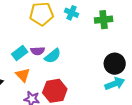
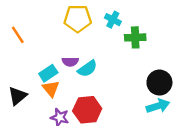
green cross: (104, 20) -> (135, 37), moved
cyan rectangle: (20, 53) -> (48, 73), moved

